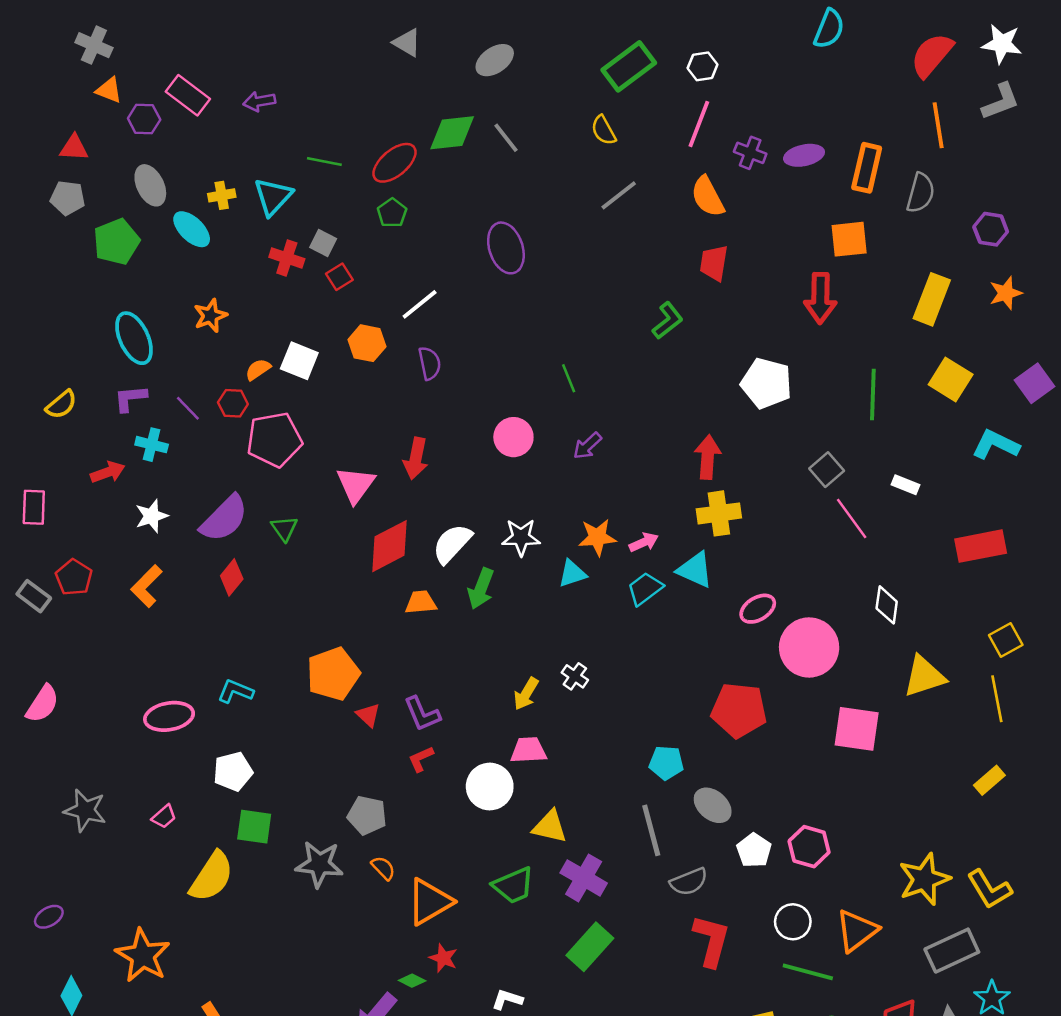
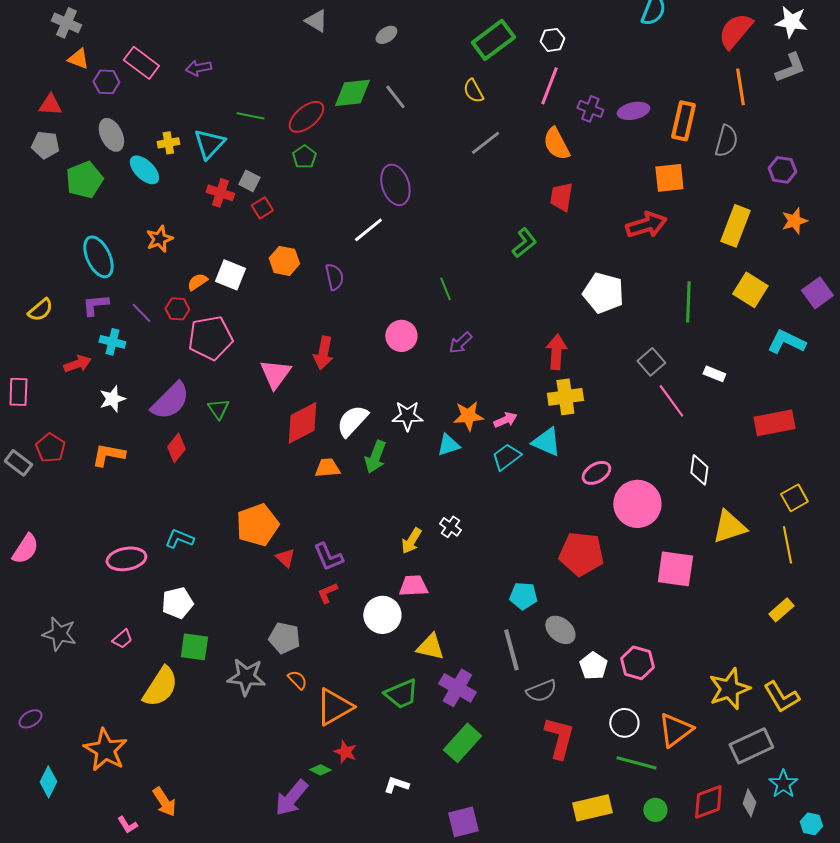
gray ellipse: (495, 60) -> (386, 35), size x0.7
red arrow: (820, 298) -> (646, 225), turned -108
white line: (420, 304) -> (368, 230), moved
orange L-shape: (147, 586) -> (108, 455), turned 56

